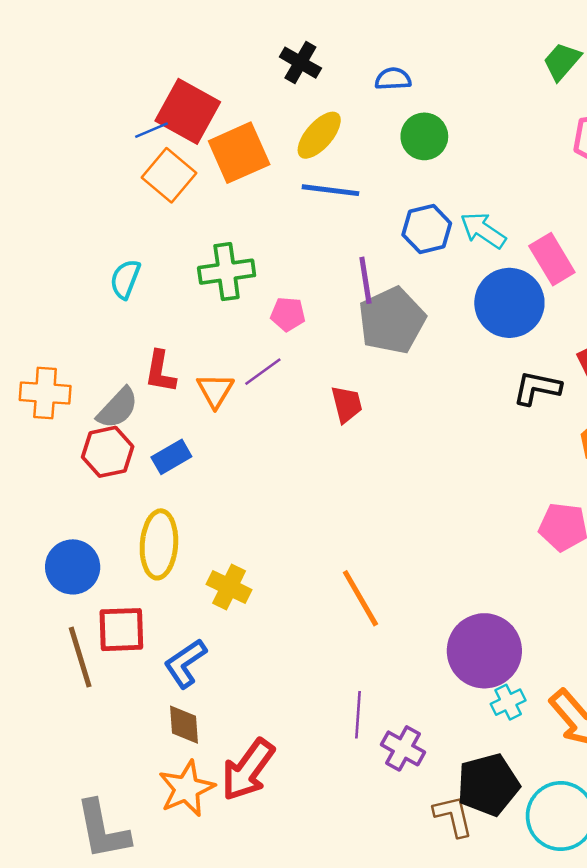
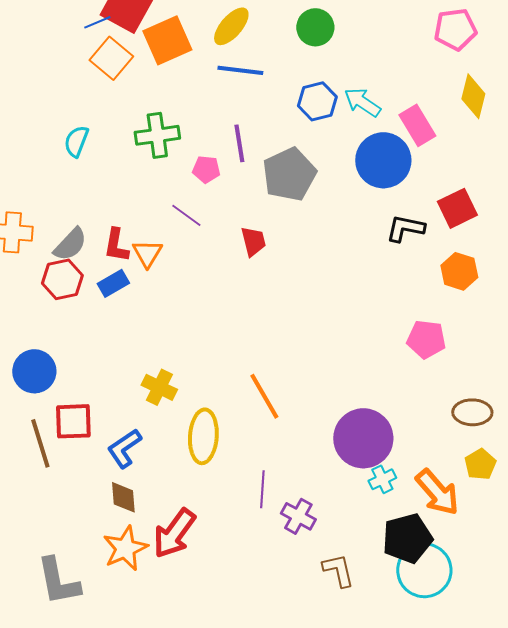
purple line: (365, 280) -> (239, 143), moved
red L-shape: (160, 372) -> (116, 245), moved
purple line: (263, 372) -> (186, 215), turned 72
orange triangle: (215, 390) -> (147, 253), moved
yellow ellipse: (159, 544) -> (203, 436), moved
black pentagon: (488, 785) -> (407, 538), moved

